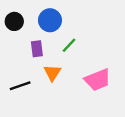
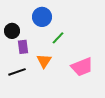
black circle: (14, 21) -> (12, 31), moved
purple rectangle: (37, 49) -> (23, 47), moved

